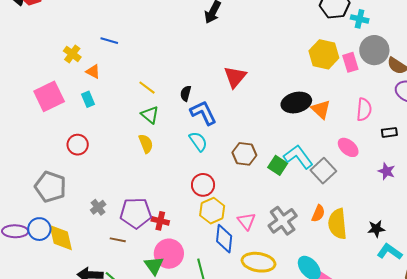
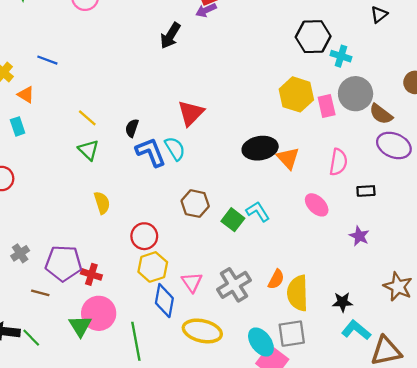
cyan semicircle: (198, 141) -> (175, 149), moved
yellow semicircle: (146, 144) -> (102, 203), moved
cyan L-shape: (298, 157) -> (258, 212), size x0.7
gray square: (323, 171) -> (292, 334), moved, turned 30

